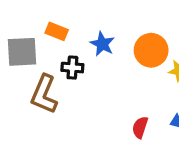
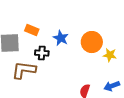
brown L-shape: (44, 94) -> (24, 70), turned 75

